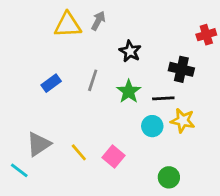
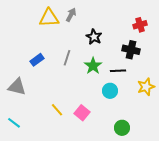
red cross: (206, 35) -> (140, 25), moved
yellow star: (183, 121) -> (146, 87), moved, turned -30
gray triangle: (39, 144) -> (17, 87), moved, turned 48

